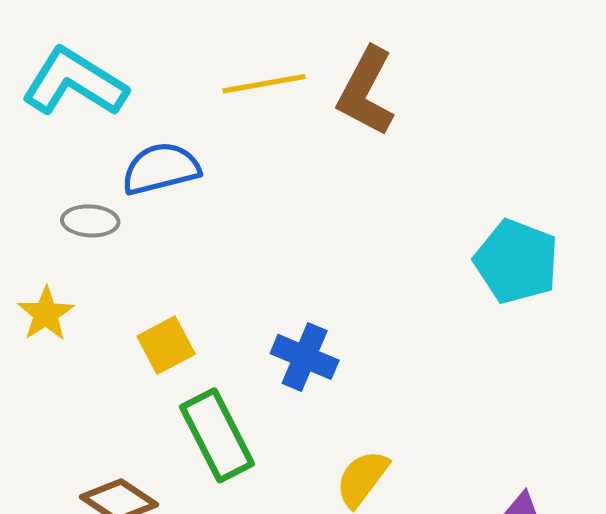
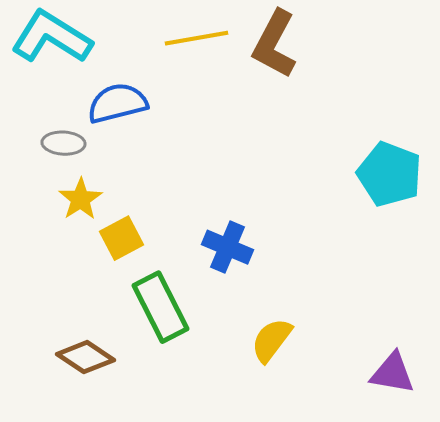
yellow star: (46, 314) -> (80, 199), moved

